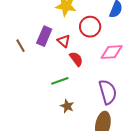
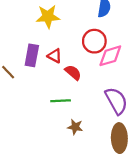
red circle: (90, 27) -> (94, 41), moved
green line: (60, 81) -> (61, 101), turned 30

